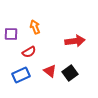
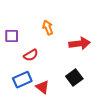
orange arrow: (35, 27) -> (48, 28), moved
red triangle: (50, 71) -> (42, 87), moved

